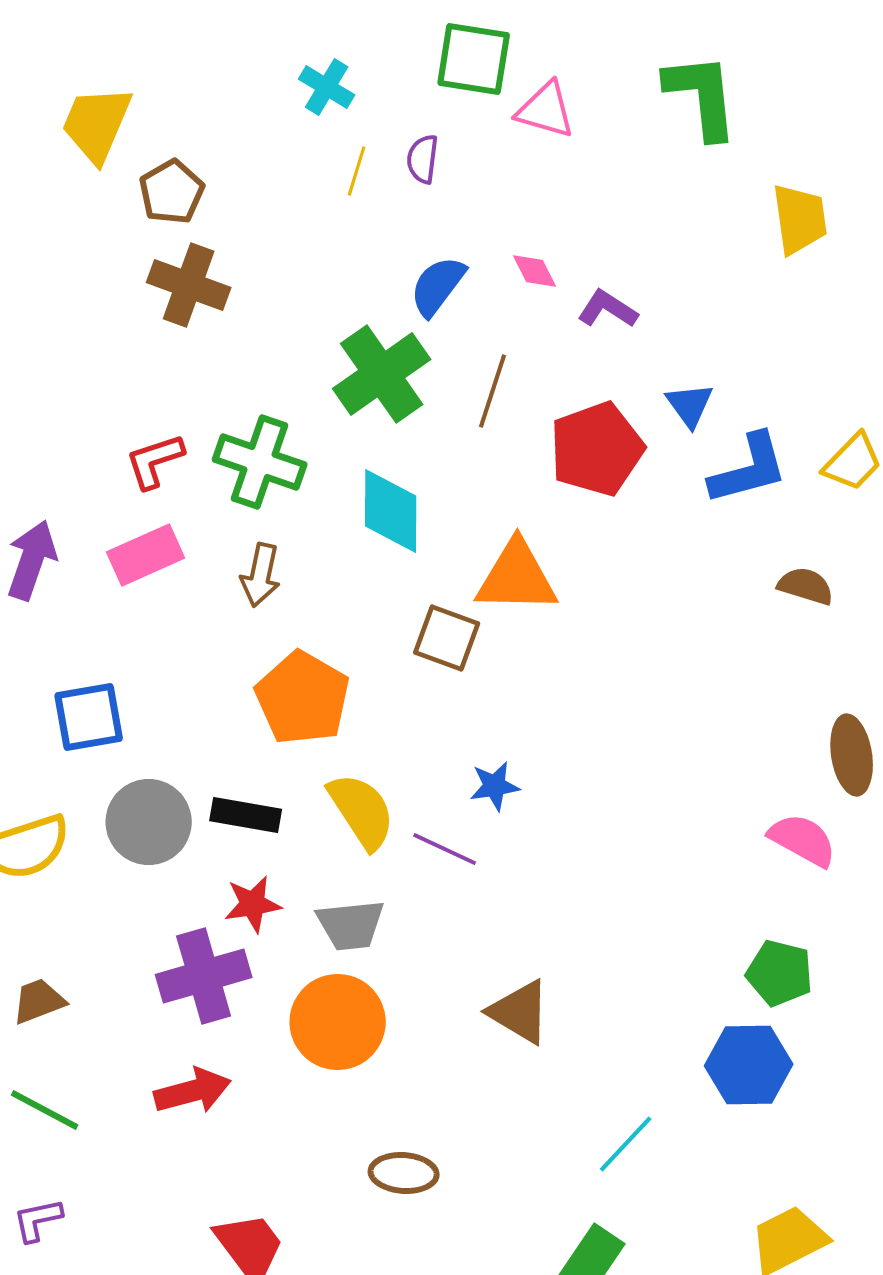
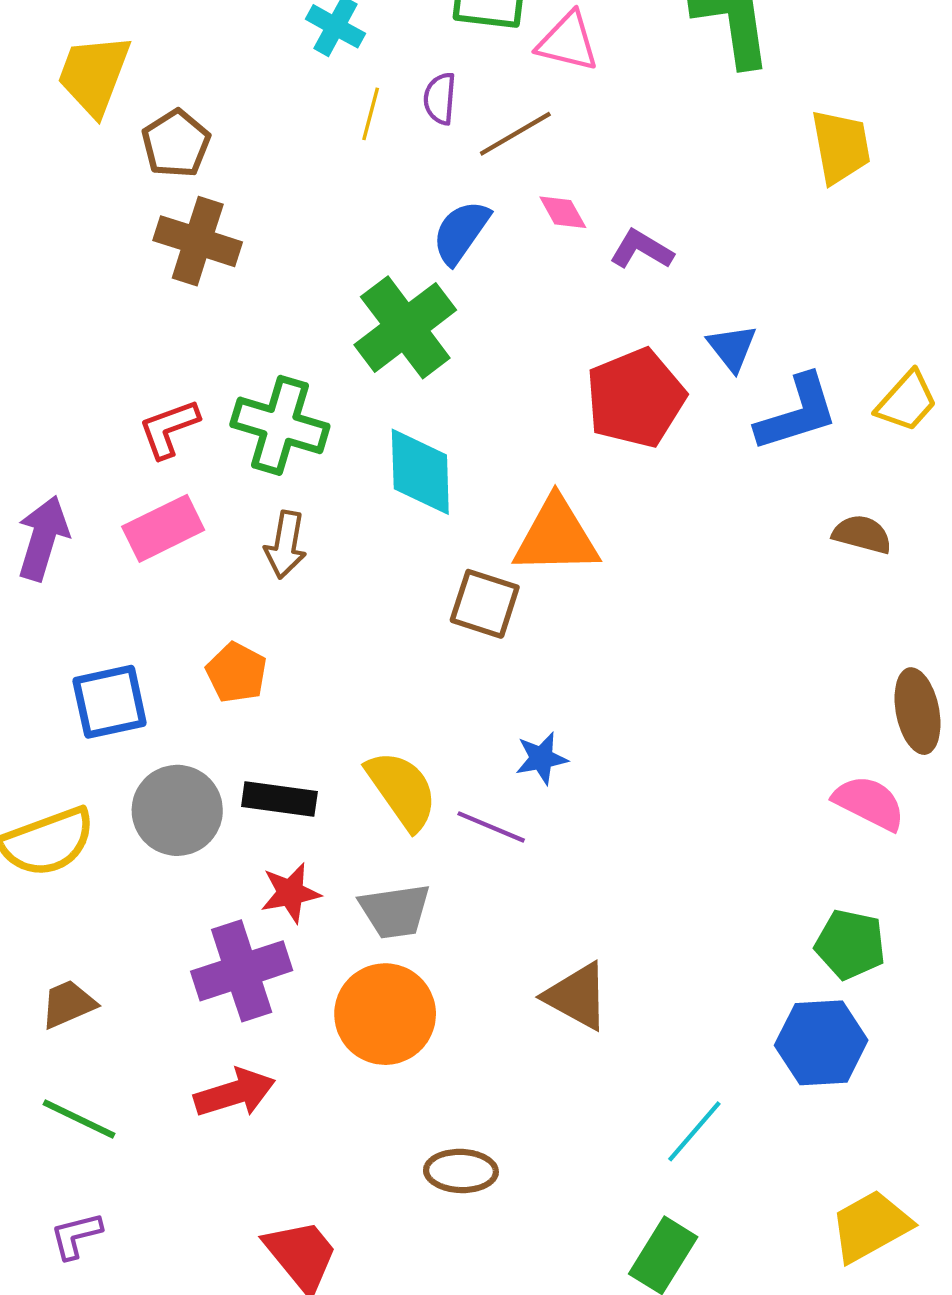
brown line: (493, 391) -> (515, 134), moved, turned 44
orange pentagon: (303, 698) -> (236, 673), moved, size x0.6

